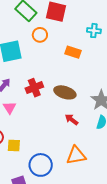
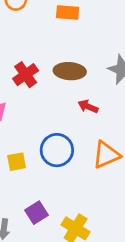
blue circle: (41, 165) -> (57, 150), moved

